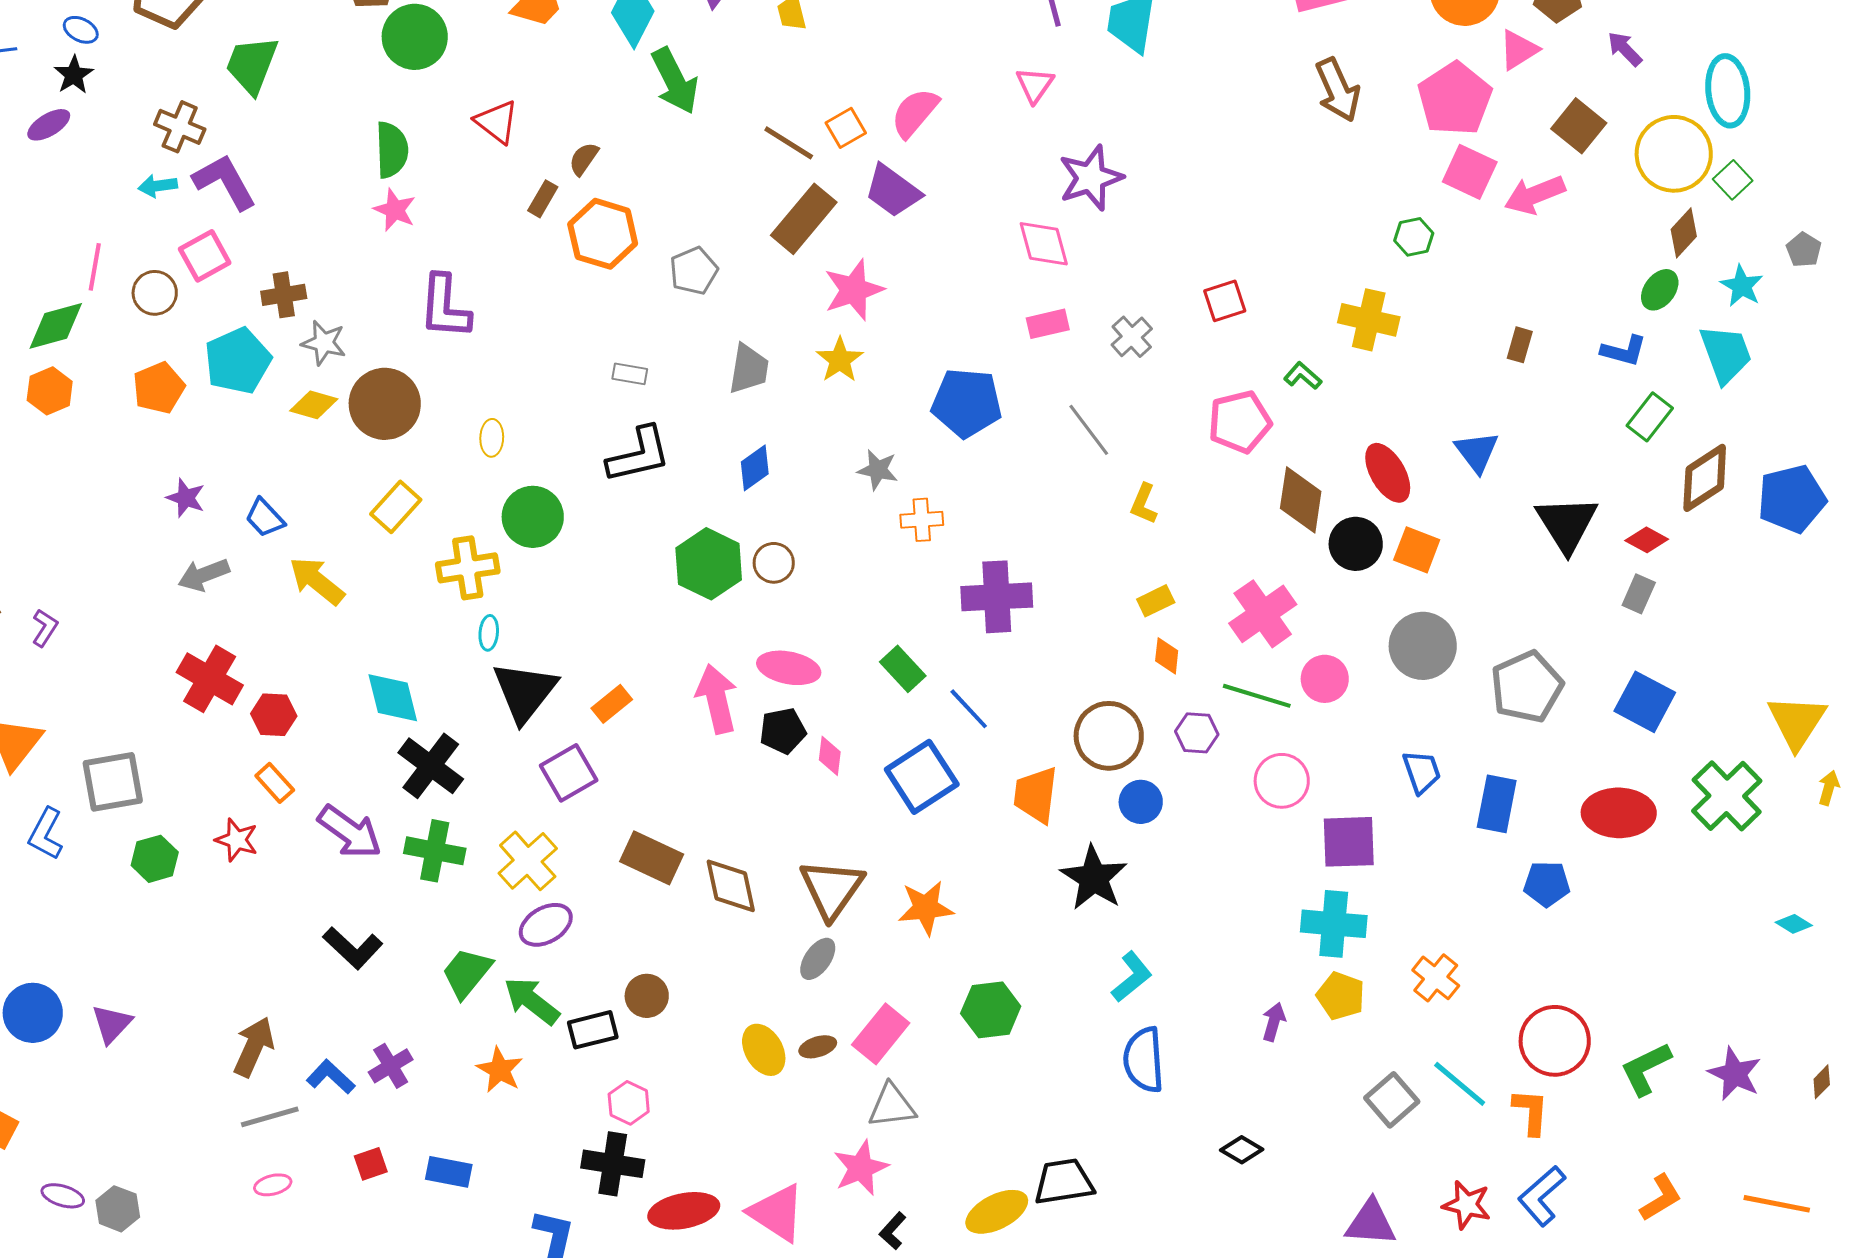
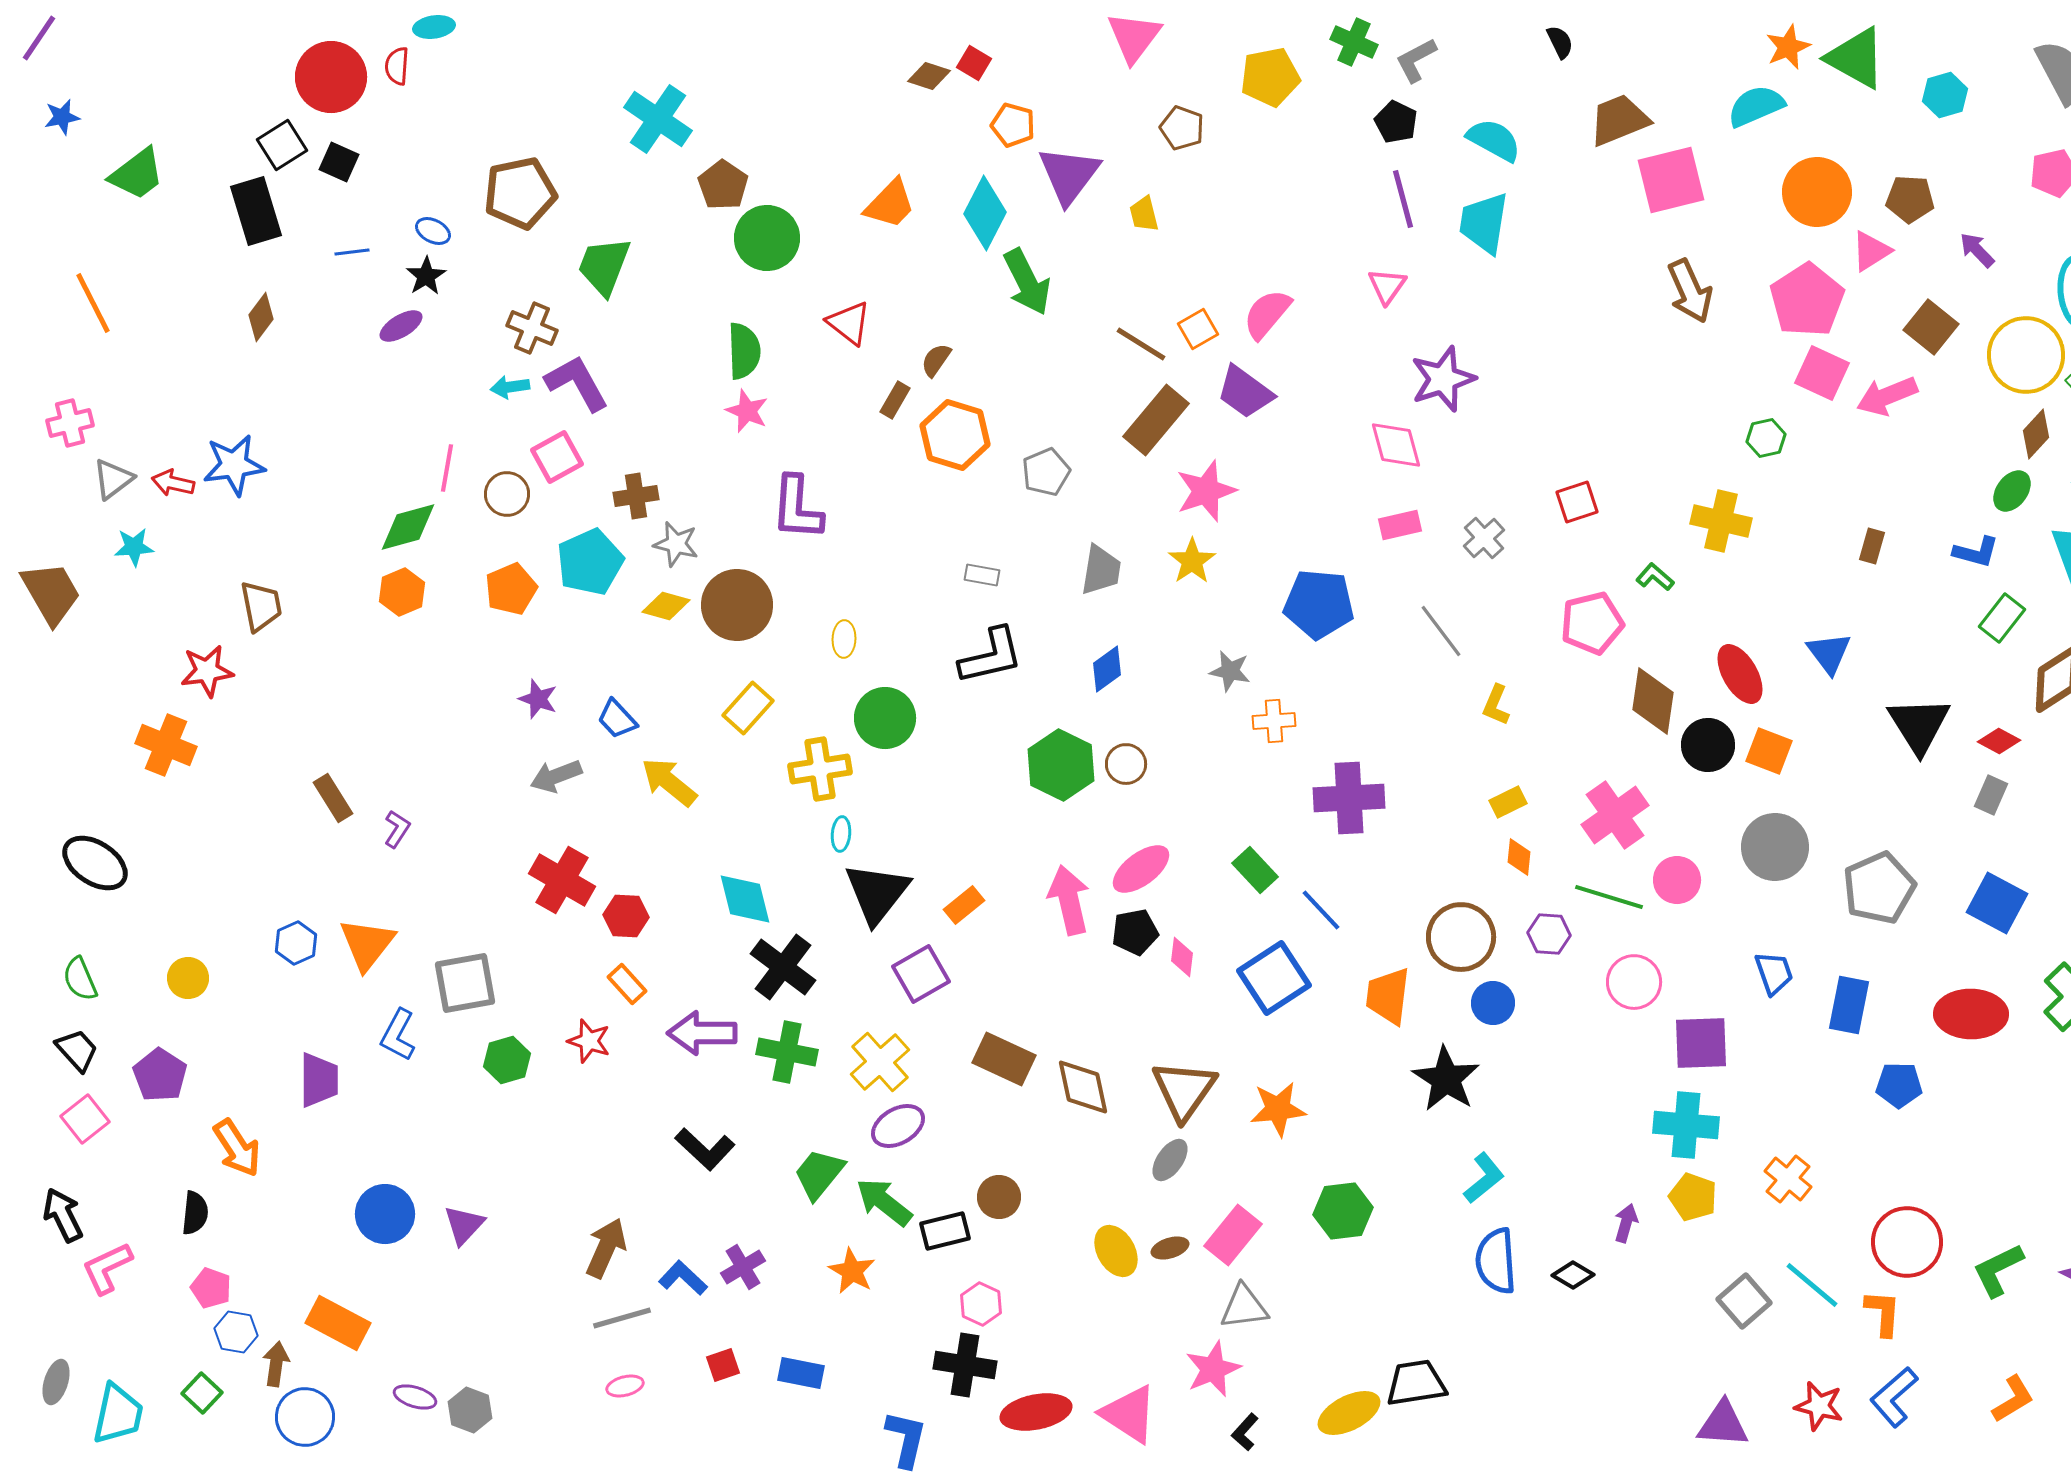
pink ellipse: (789, 668) -> (1141, 869), turned -48
purple arrow: (350, 832) -> (702, 1033), turned 144
black diamond: (1242, 1150) -> (1573, 1275), moved

